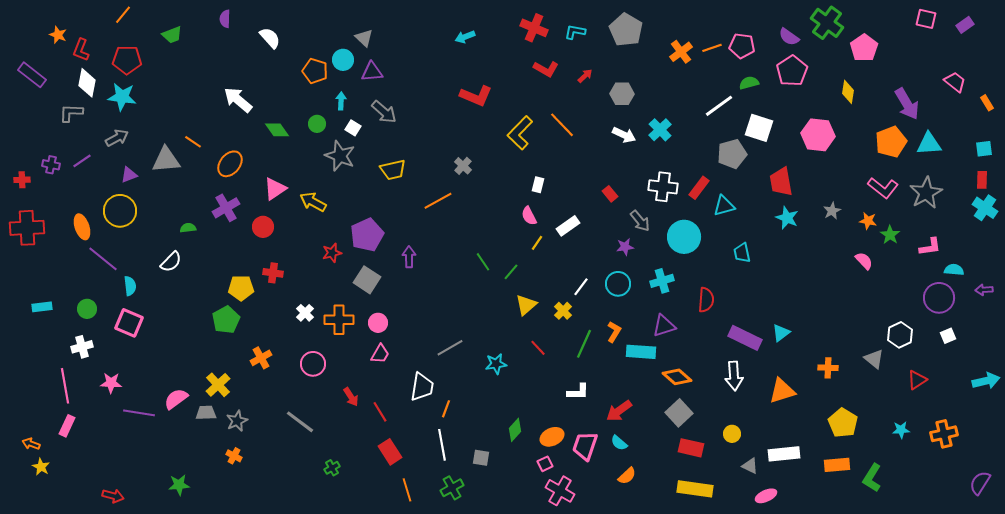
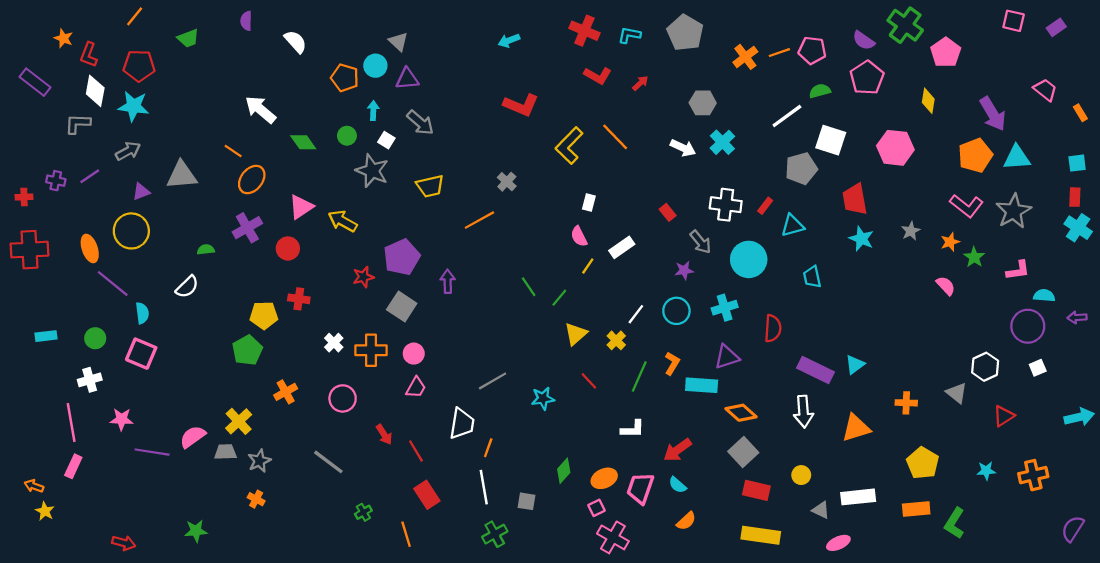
gray hexagon: (622, 94) -> (703, 103), moved
orange line: (193, 142) -> (233, 151), moved
red rectangle: (699, 188) -> (765, 206), size x0.7
orange star: (868, 221) -> (950, 242), turned -30
orange line: (407, 490) -> (406, 534), moved

